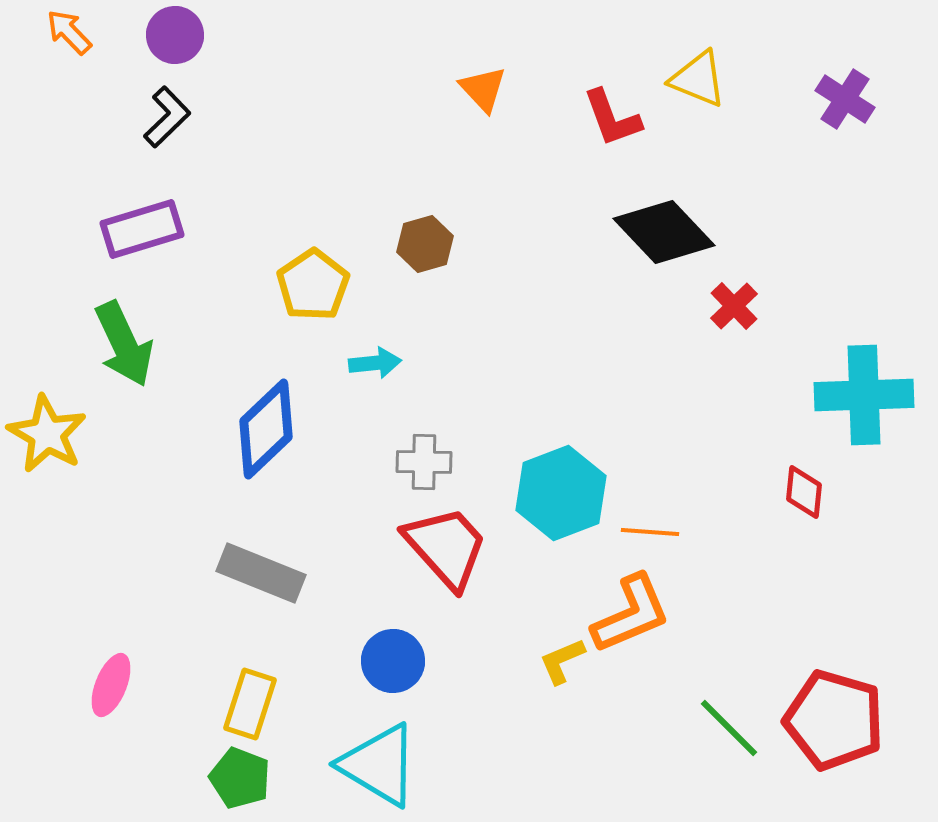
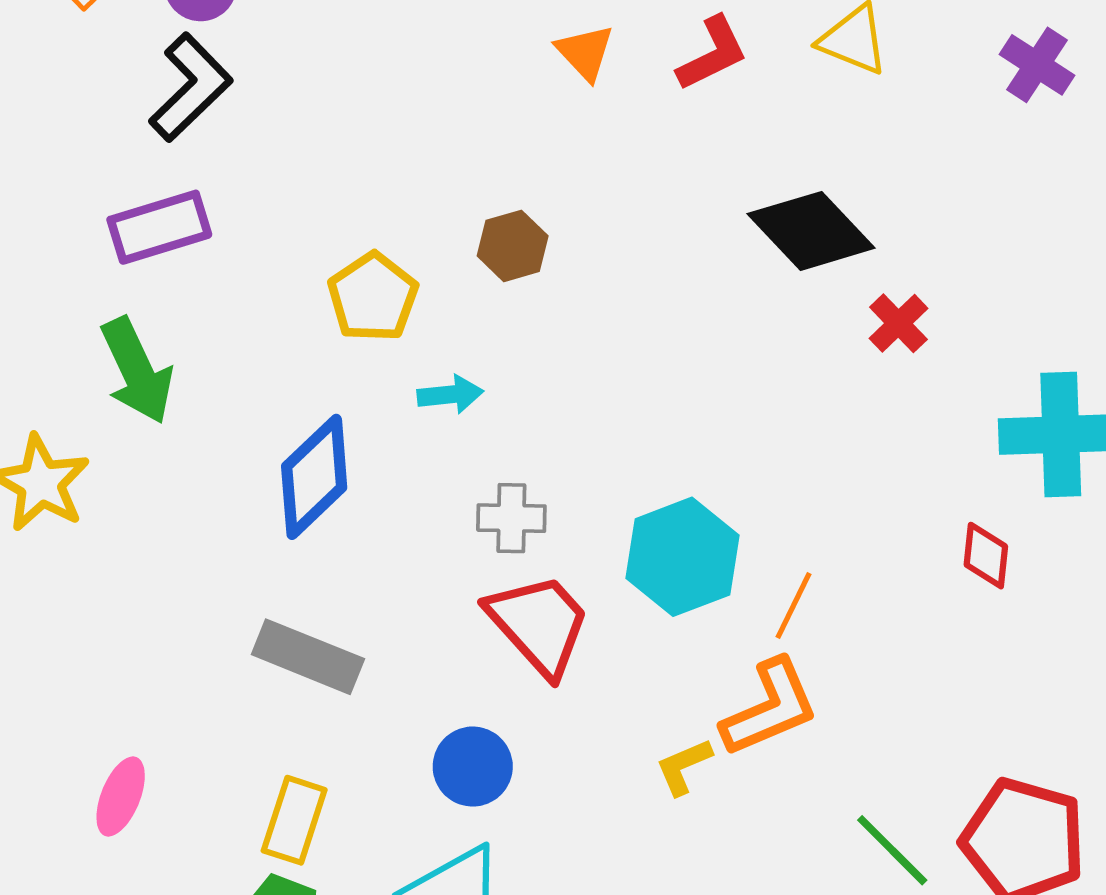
black L-shape: (167, 117) -> (191, 87), size x1.4
red L-shape: (612, 118) -> (712, 54), moved, turned -96
orange line: (650, 532) -> (794, 605), turned -68

